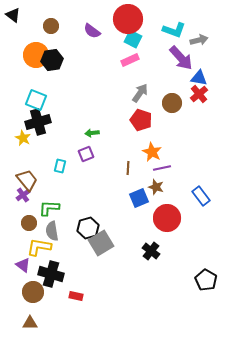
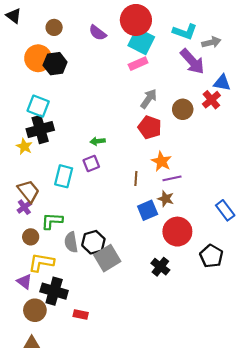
cyan square: (133, 39) -> (141, 41), size x1.4
blue triangle: (199, 78) -> (222, 83), moved
cyan rectangle: (60, 166) -> (64, 176), size x1.5
blue rectangle: (201, 196) -> (225, 210), moved
gray semicircle: (52, 231) -> (71, 242), moved
black pentagon: (206, 280) -> (211, 256), moved

